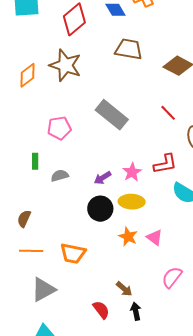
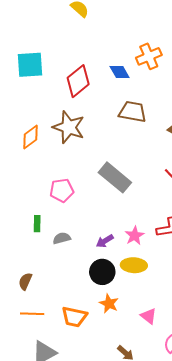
orange star: (128, 237) -> (109, 303), moved
pink triangle: (154, 237) -> (148, 316), moved

